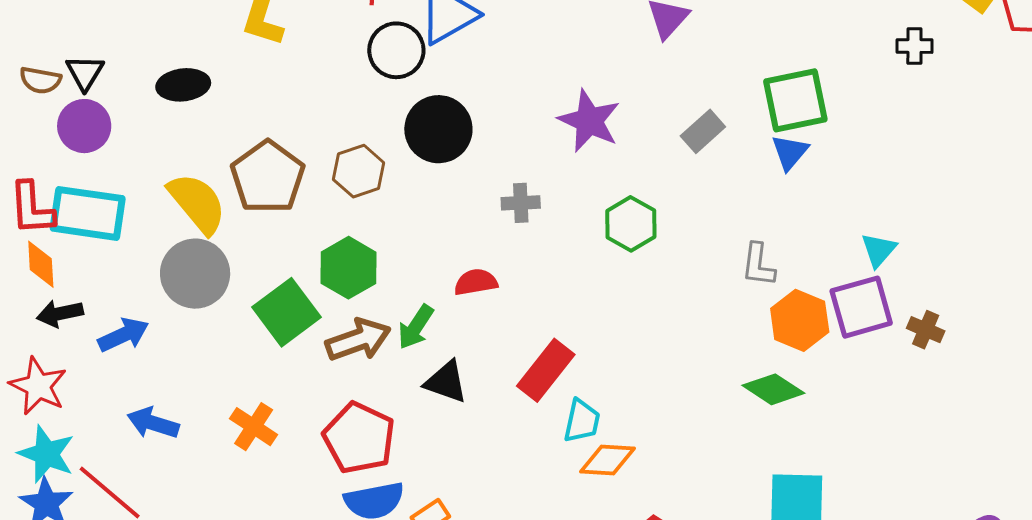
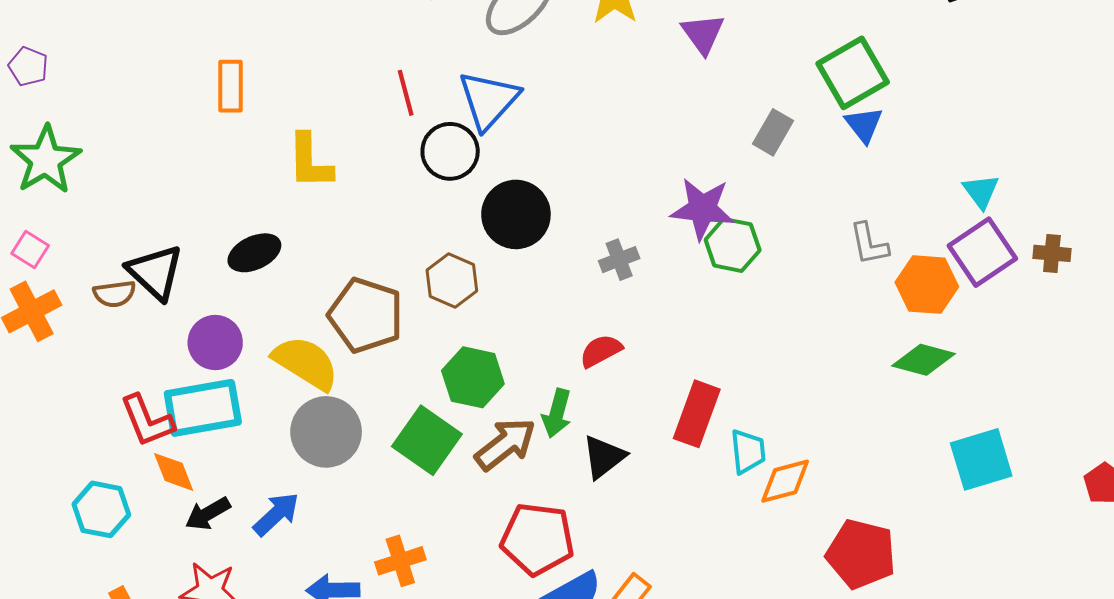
black triangle: (85, 73) -> (155, 272), size x1.5
purple star: (589, 121) -> (702, 209), moved
purple circle: (84, 126) -> (215, 343), moved
black triangle: (446, 382) -> (604, 457), turned -39
orange cross: (254, 427) -> (400, 561), moved, turned -33

